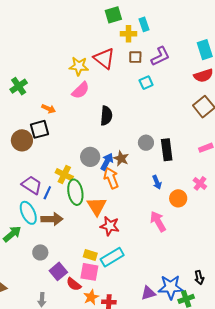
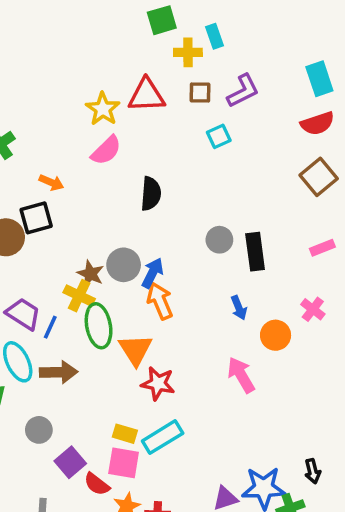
red triangle: (104, 58) -> (146, 95), turned -40
yellow star: (79, 66) -> (103, 109), turned 30
brown star: (121, 158) -> (90, 274), moved

